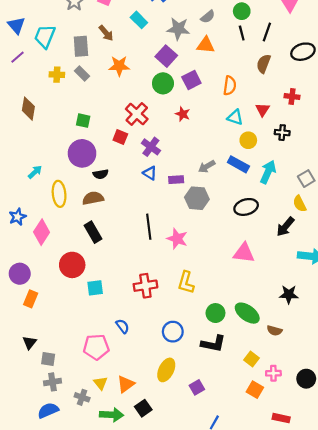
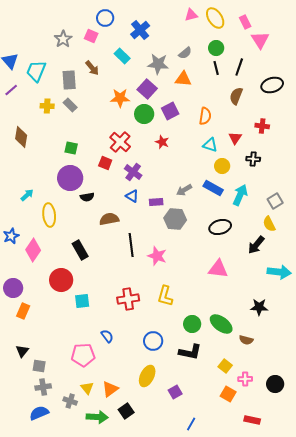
orange star: (119, 66) -> (120, 98), moved
brown semicircle: (93, 198) -> (109, 219), moved

